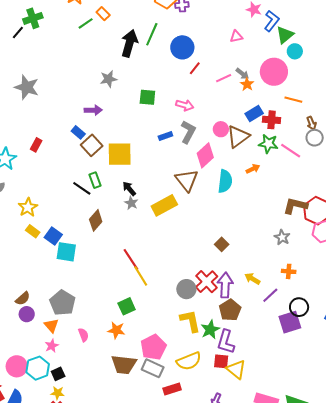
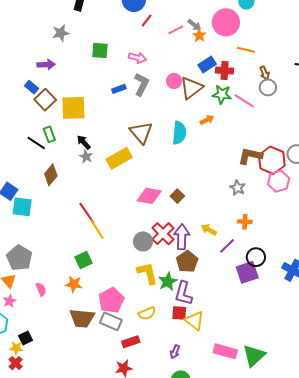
pink diamond: (205, 155) -> (149, 196), moved, turned 55
yellow semicircle: (189, 361) -> (147, 313), size x0.7
black square: (58, 374) -> (25, 338), moved

